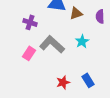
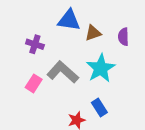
cyan star: (82, 41) -> (101, 68), size x1.6
blue rectangle: (88, 80) -> (99, 107), moved

